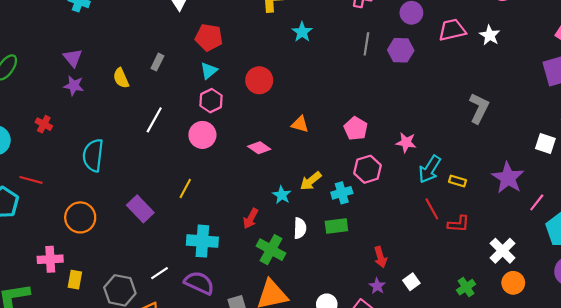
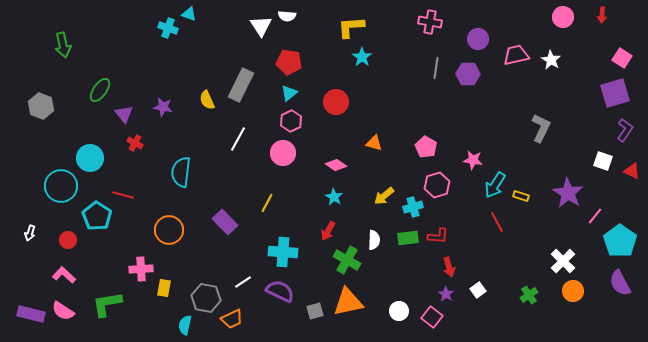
cyan star: (302, 32) -> (362, 57), moved
purple triangle: (73, 58) -> (124, 114), moved
gray rectangle: (157, 62) -> (241, 85), size x2.0
cyan star: (282, 195) -> (334, 197), moved
red L-shape: (459, 224) -> (438, 236), moved

